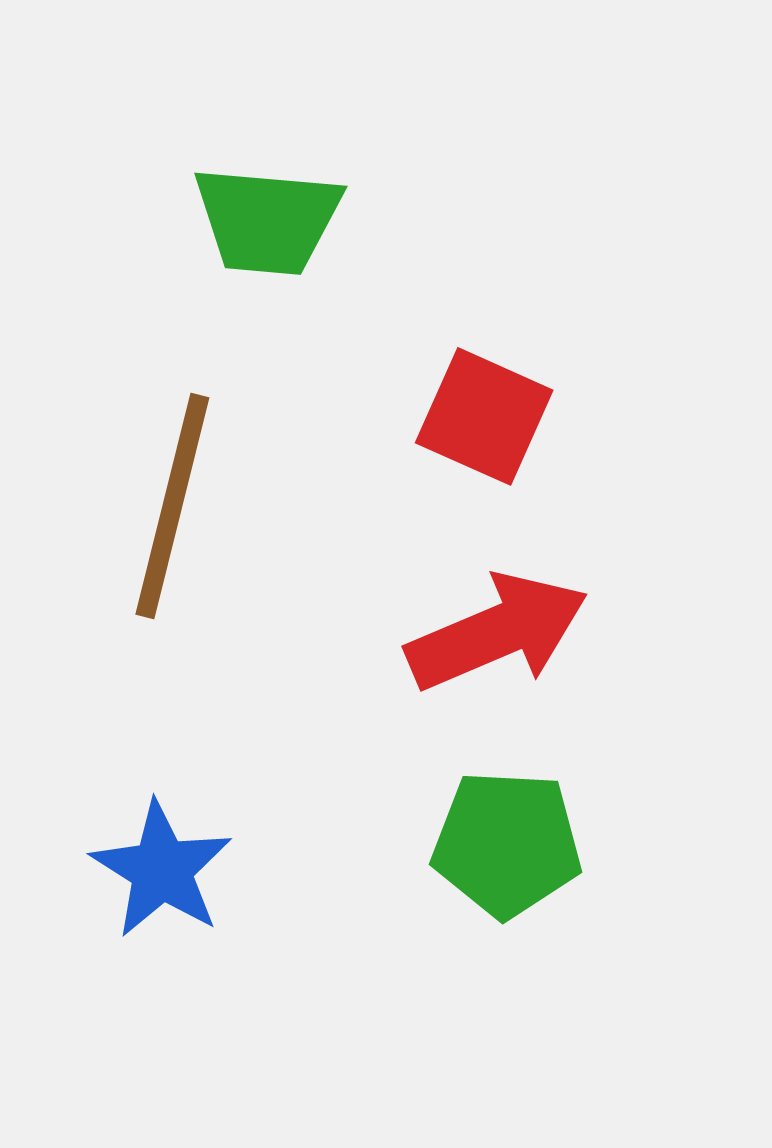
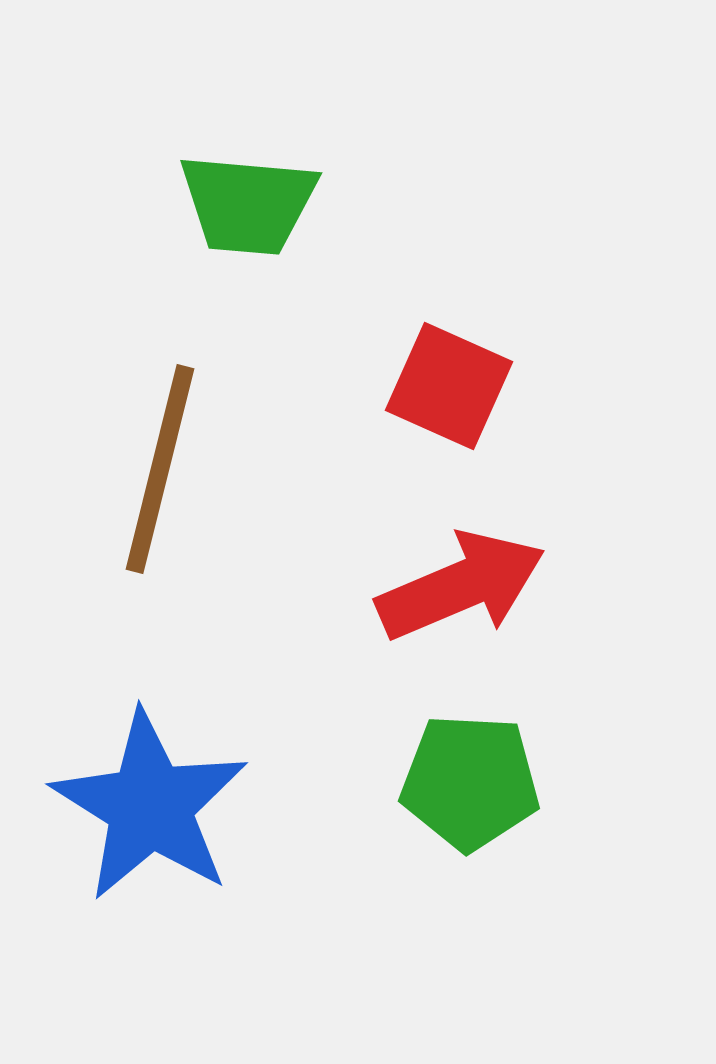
blue star: (162, 870) -> (150, 806), size x1.5

